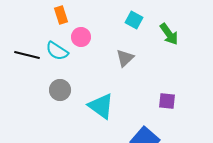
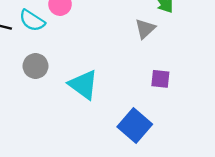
gray triangle: (125, 58) -> (145, 29), moved

